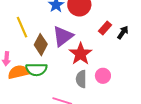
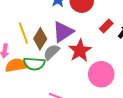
yellow line: (22, 27) -> (23, 33), moved
pink circle: (103, 76) -> (101, 74), size x1.6
gray semicircle: (81, 79) -> (52, 52), moved, turned 42

